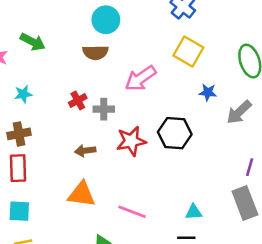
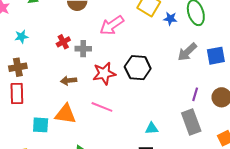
blue star: (208, 92) -> (170, 19), moved
cyan square: (19, 211) -> (41, 125), moved
pink line: (132, 212) -> (102, 107), moved

